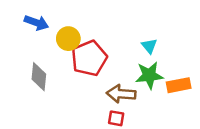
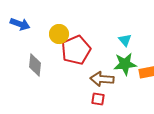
blue arrow: (36, 23) -> (20, 24), moved

